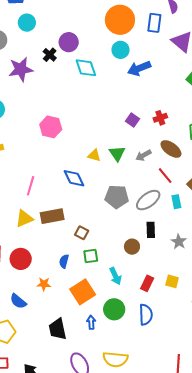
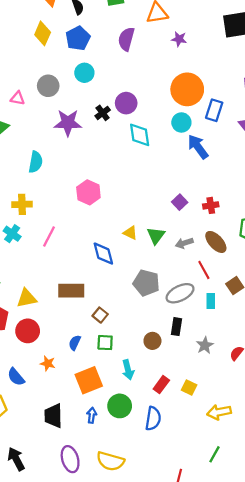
blue rectangle: (154, 23) -> (214, 110), moved
blue arrow: (139, 68) -> (198, 147), turned 65
pink line: (31, 186) -> (49, 236), moved
yellow triangle: (24, 218) -> (27, 298), moved

